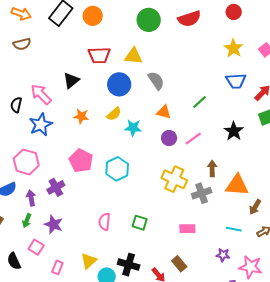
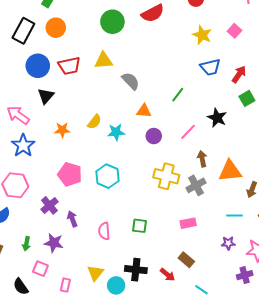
blue circle: (119, 84) -> (38, 66), moved
pink line: (193, 138) -> (188, 132), moved
purple arrow: (31, 198) -> (72, 219), moved

